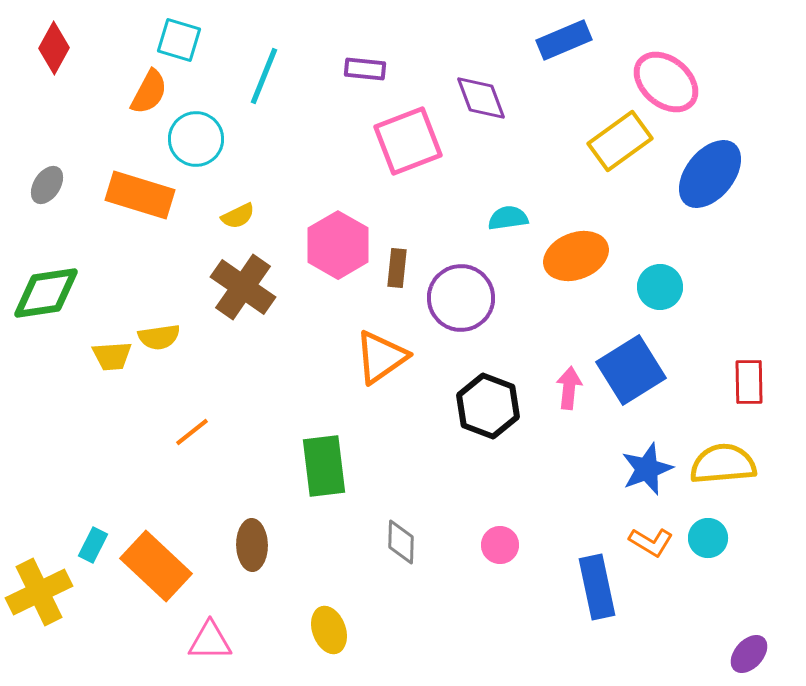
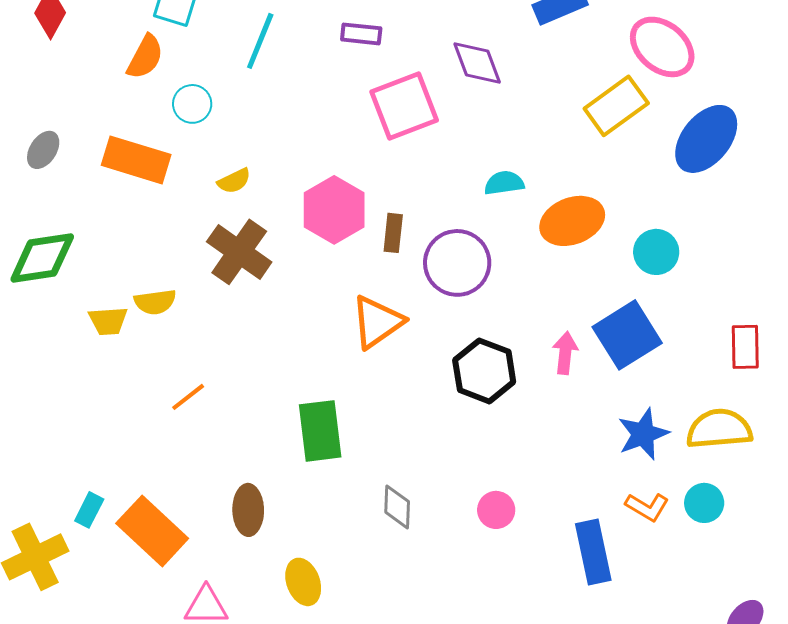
cyan circle: (196, 139) -> (192, 104), size x0.7
yellow ellipse: (329, 630) -> (303, 582), moved

